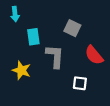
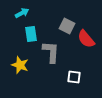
cyan arrow: (15, 14) -> (22, 13), moved, turned -112
red semicircle: (94, 55) -> (86, 39), moved

